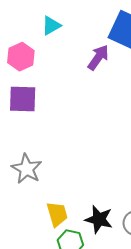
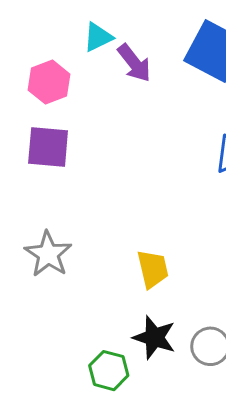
purple arrow: (98, 57) -> (134, 63), moved, turned 104
yellow trapezoid: (57, 214) -> (153, 269), moved

